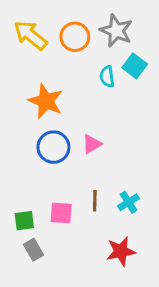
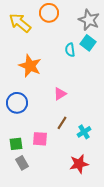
gray star: (116, 31) -> (89, 20), moved
orange circle: (75, 37) -> (49, 13), moved
blue circle: (53, 147) -> (17, 103), moved
brown line: (95, 201) -> (62, 123), moved, turned 32

